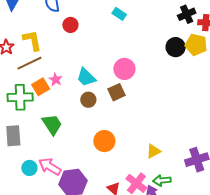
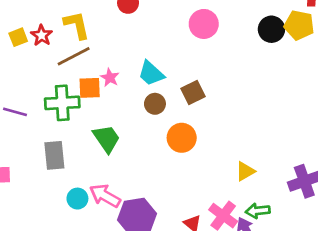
pink circle: (124, 69) -> (204, 24), moved
orange square: (41, 87) -> (90, 88), turned 30
orange circle: (104, 141) -> (182, 138), moved

